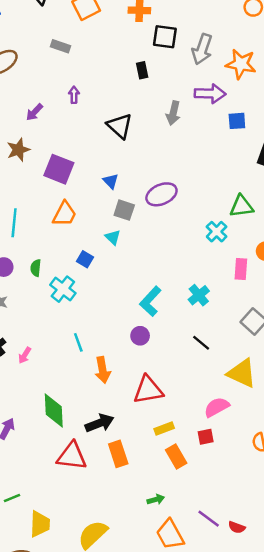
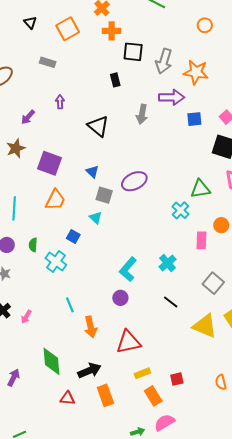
pink semicircle: (217, 407) -> (164, 422), moved
red triangle: (72, 456) -> (67, 398), size x0.6

